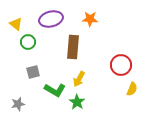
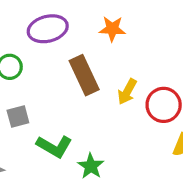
brown rectangle: (73, 47) -> (84, 75), turned -30
yellow arrow: (79, 79) -> (127, 92), moved

